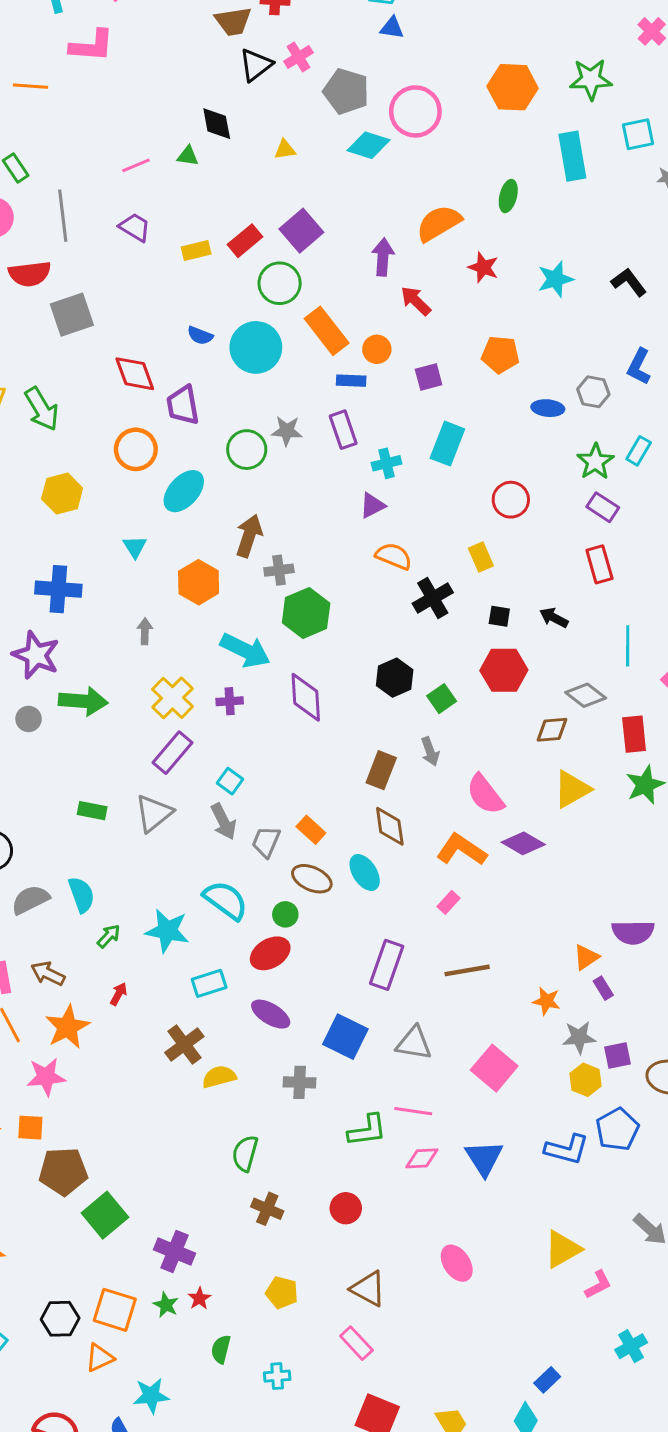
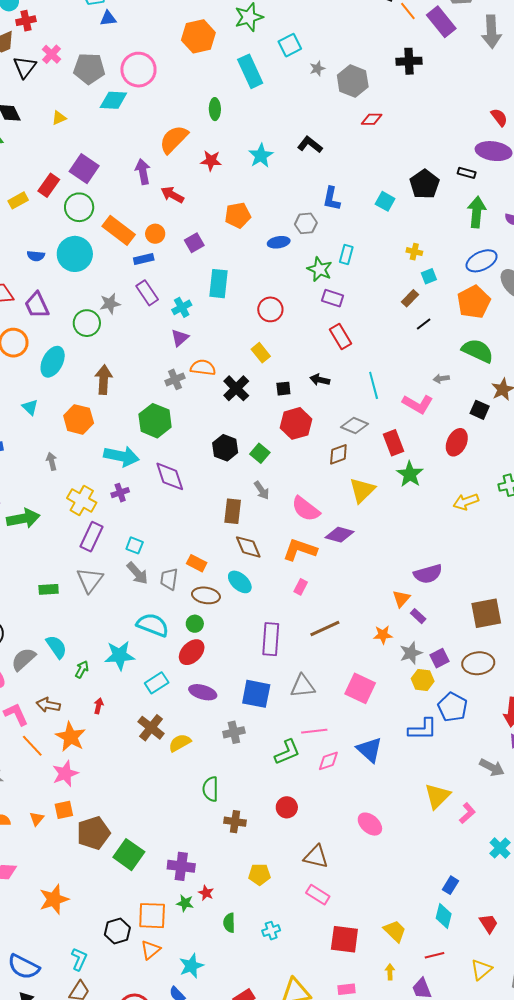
gray cross: (279, 570) -> (175, 379), moved

